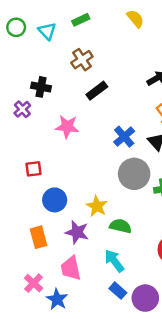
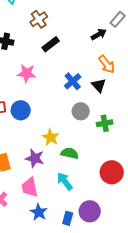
gray circle: (134, 174) -> (81, 111), size x0.7
blue circle: (55, 200) -> (21, 110), moved
blue rectangle: (118, 291) -> (68, 218), moved, turned 64
blue star: (57, 299) -> (39, 212), moved

